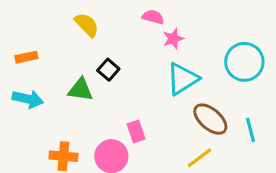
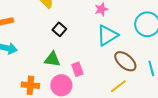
green triangle: (80, 90) -> (52, 59), moved

